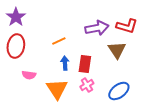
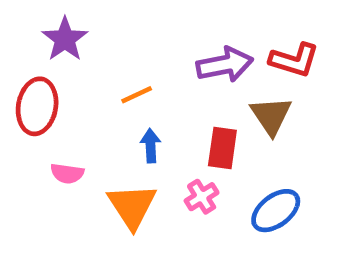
purple star: (16, 17) -> (65, 39), moved
red rectangle: (85, 64) -> (222, 148), moved

